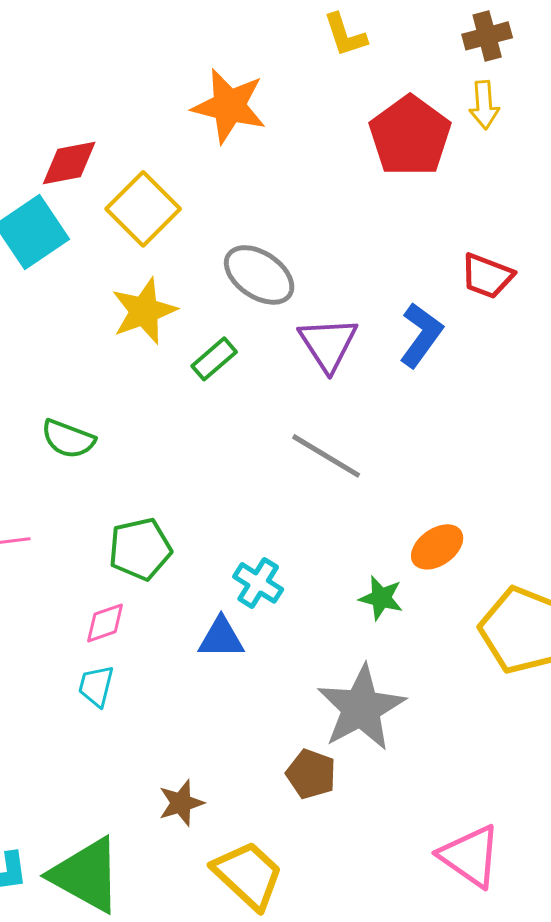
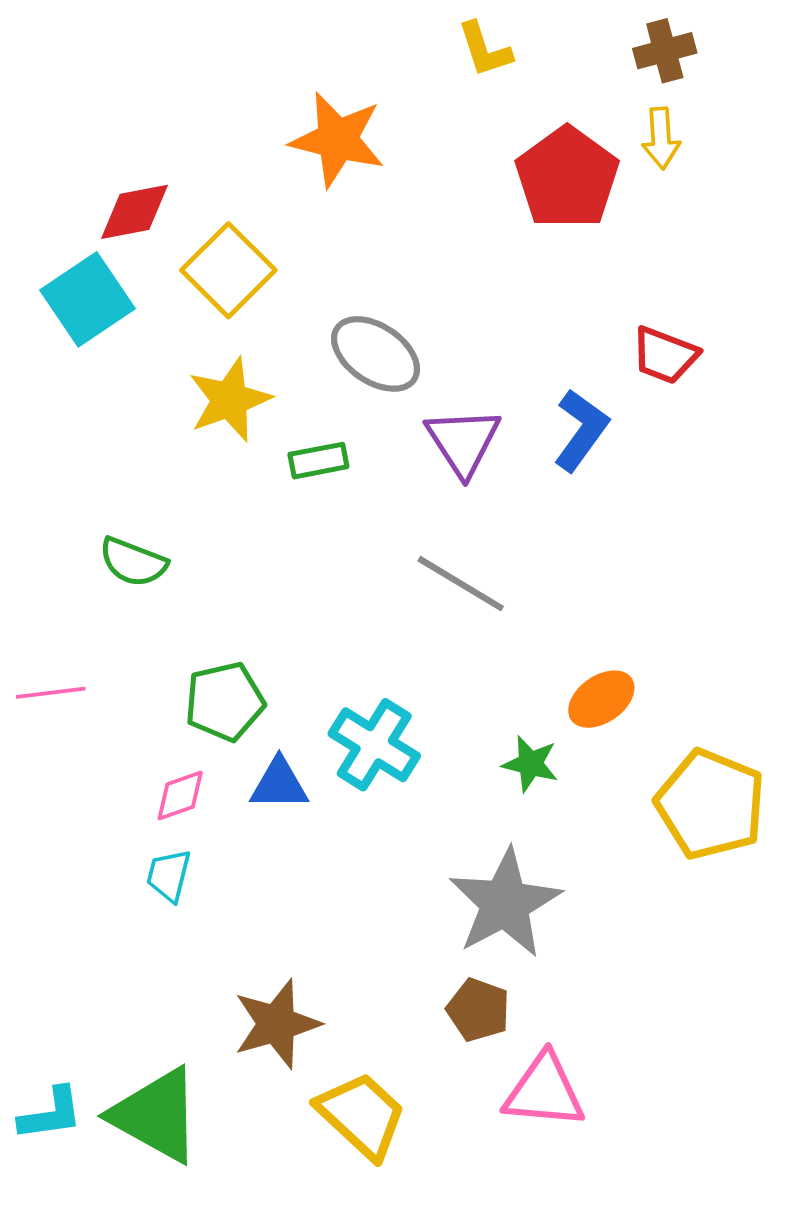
green rectangle: (214, 359) -> (318, 461), turned 30
cyan cross: (258, 583) -> (374, 745), size x1.4
blue triangle: (221, 638) -> (279, 784), moved
brown pentagon: (311, 774) -> (478, 1010), moved
brown star: (181, 803) -> (277, 1024), size x1.5
pink triangle: (470, 856) -> (544, 1091), moved, turned -30

